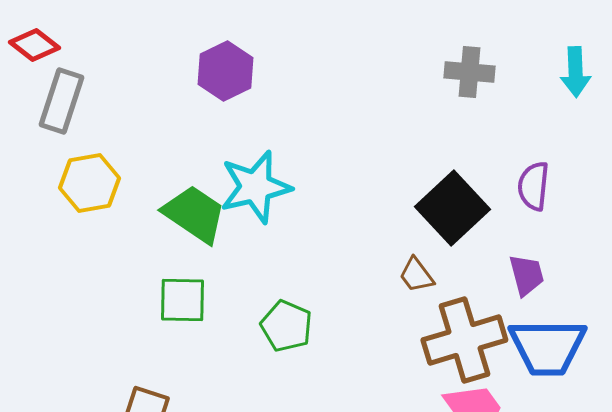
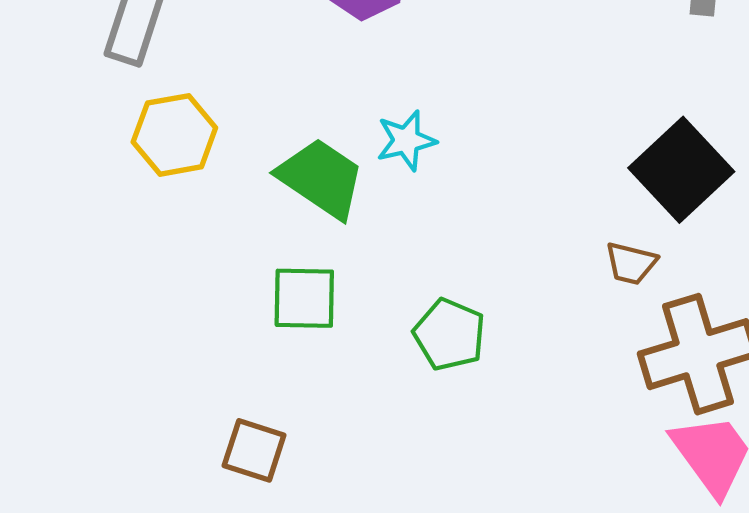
cyan star: (255, 187) -> (406, 141), size x0.6
brown trapezoid: (416, 275) -> (631, 263), turned -39

